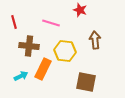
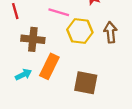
yellow hexagon: (65, 51) -> (80, 31), moved
brown square: (86, 82) -> (86, 83), moved

